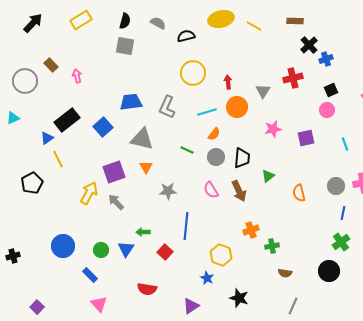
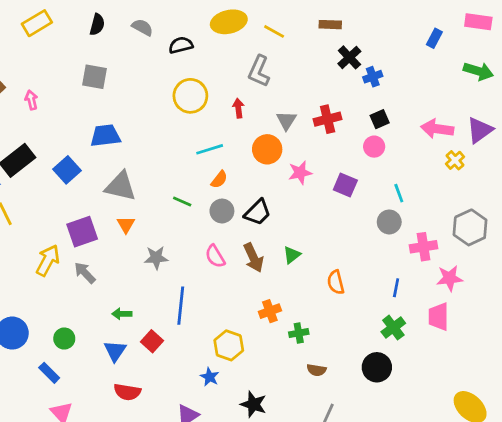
gray square: (125, 46) -> (94, 77), moved
red cross: (293, 78) -> (328, 119), moved
gray L-shape: (167, 107) -> (259, 71), moved
orange circle: (237, 107) -> (267, 149), moved
purple square: (306, 138) -> (345, 185), turned 36
black trapezoid: (242, 158) -> (258, 212), turned 40
green triangle: (268, 176) -> (292, 255), moved
gray circle: (336, 186) -> (389, 222), moved
orange semicircle: (299, 193) -> (336, 282), moved
blue triangle: (126, 249) -> (115, 351), moved

